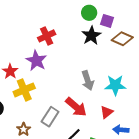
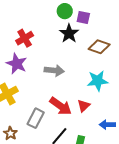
brown diamond: (122, 39) -> (99, 47), moved
gray arrow: (88, 81) -> (54, 70), moved, turned -60
red triangle: (107, 112) -> (84, 106), moved

